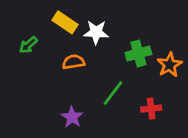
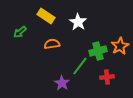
white star: (96, 32) -> (78, 22), moved, turned 30
green cross: (138, 53) -> (98, 51), moved
purple star: (72, 117) -> (62, 83), moved

